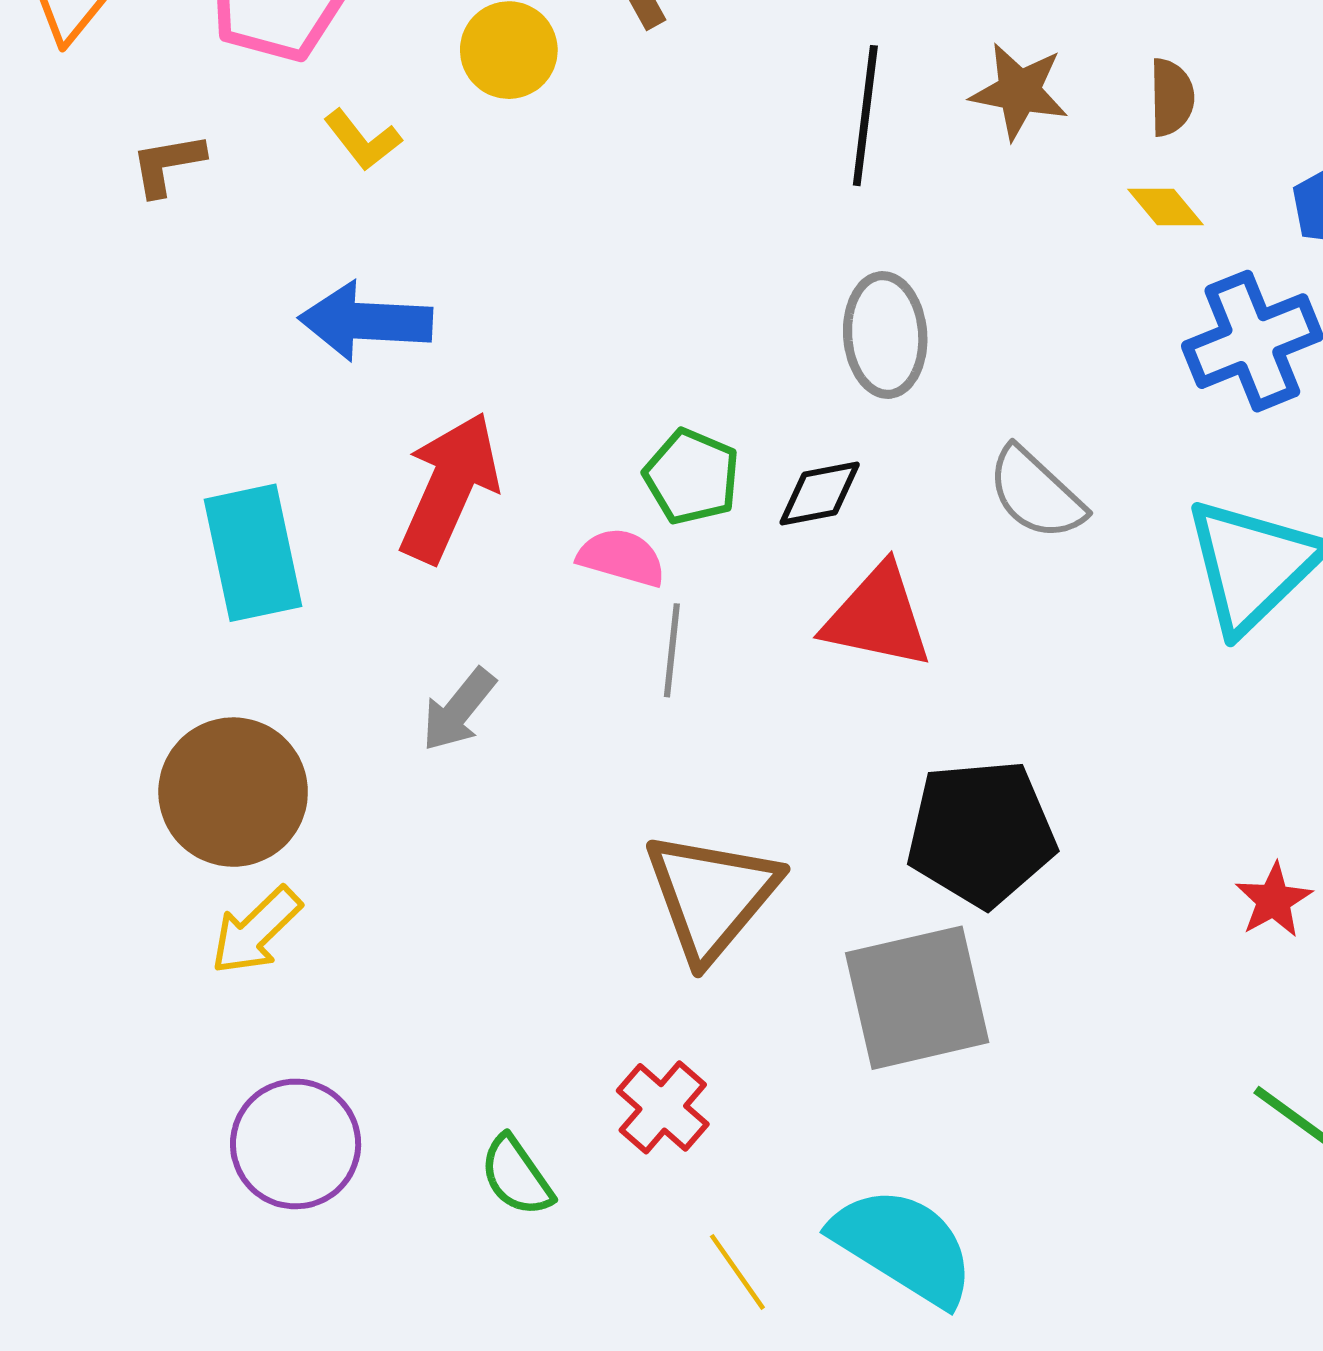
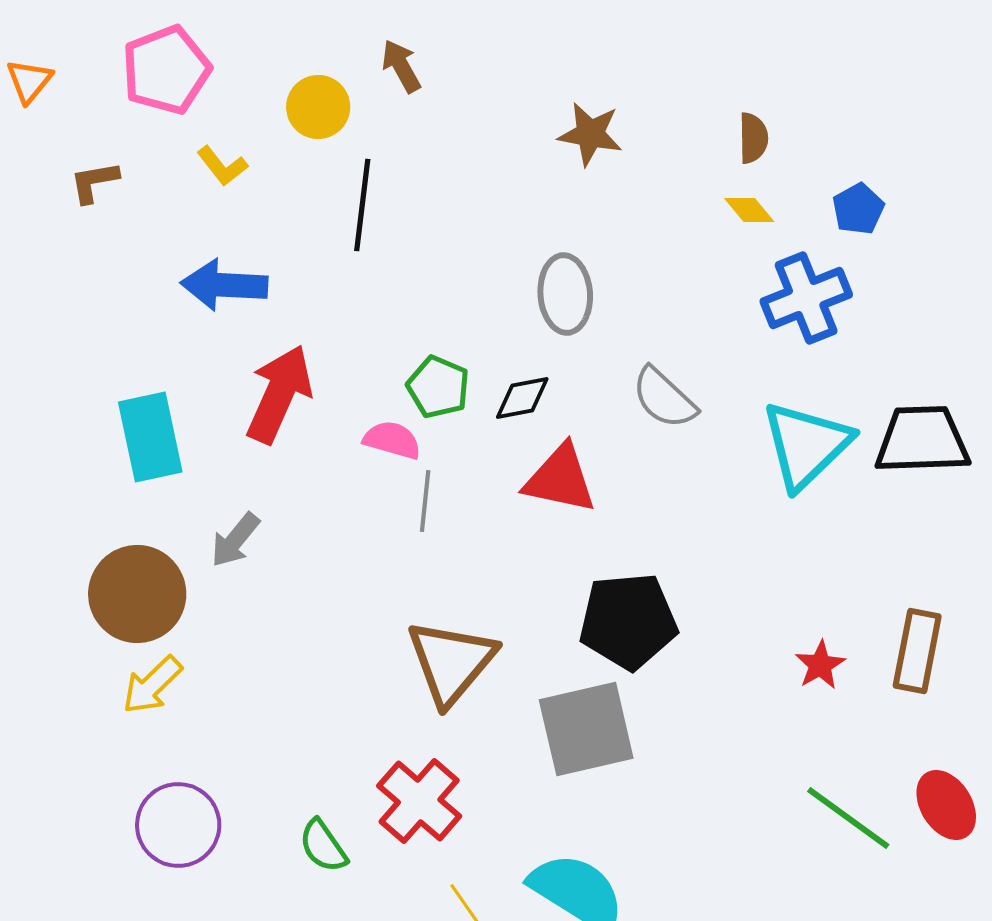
brown star: (1019, 91) -> (590, 134), moved
black line: (865, 116) -> (362, 205), moved
gray arrow: (459, 710) -> (235, 540), moved
red cross: (663, 1107) -> (419, 801), size x1.4

